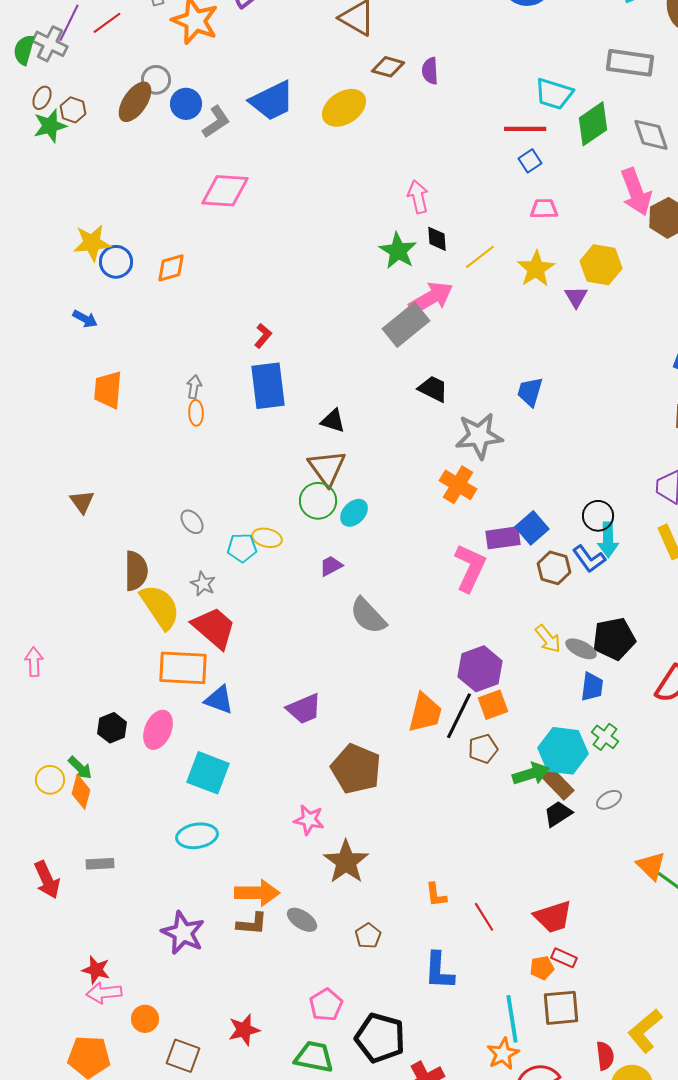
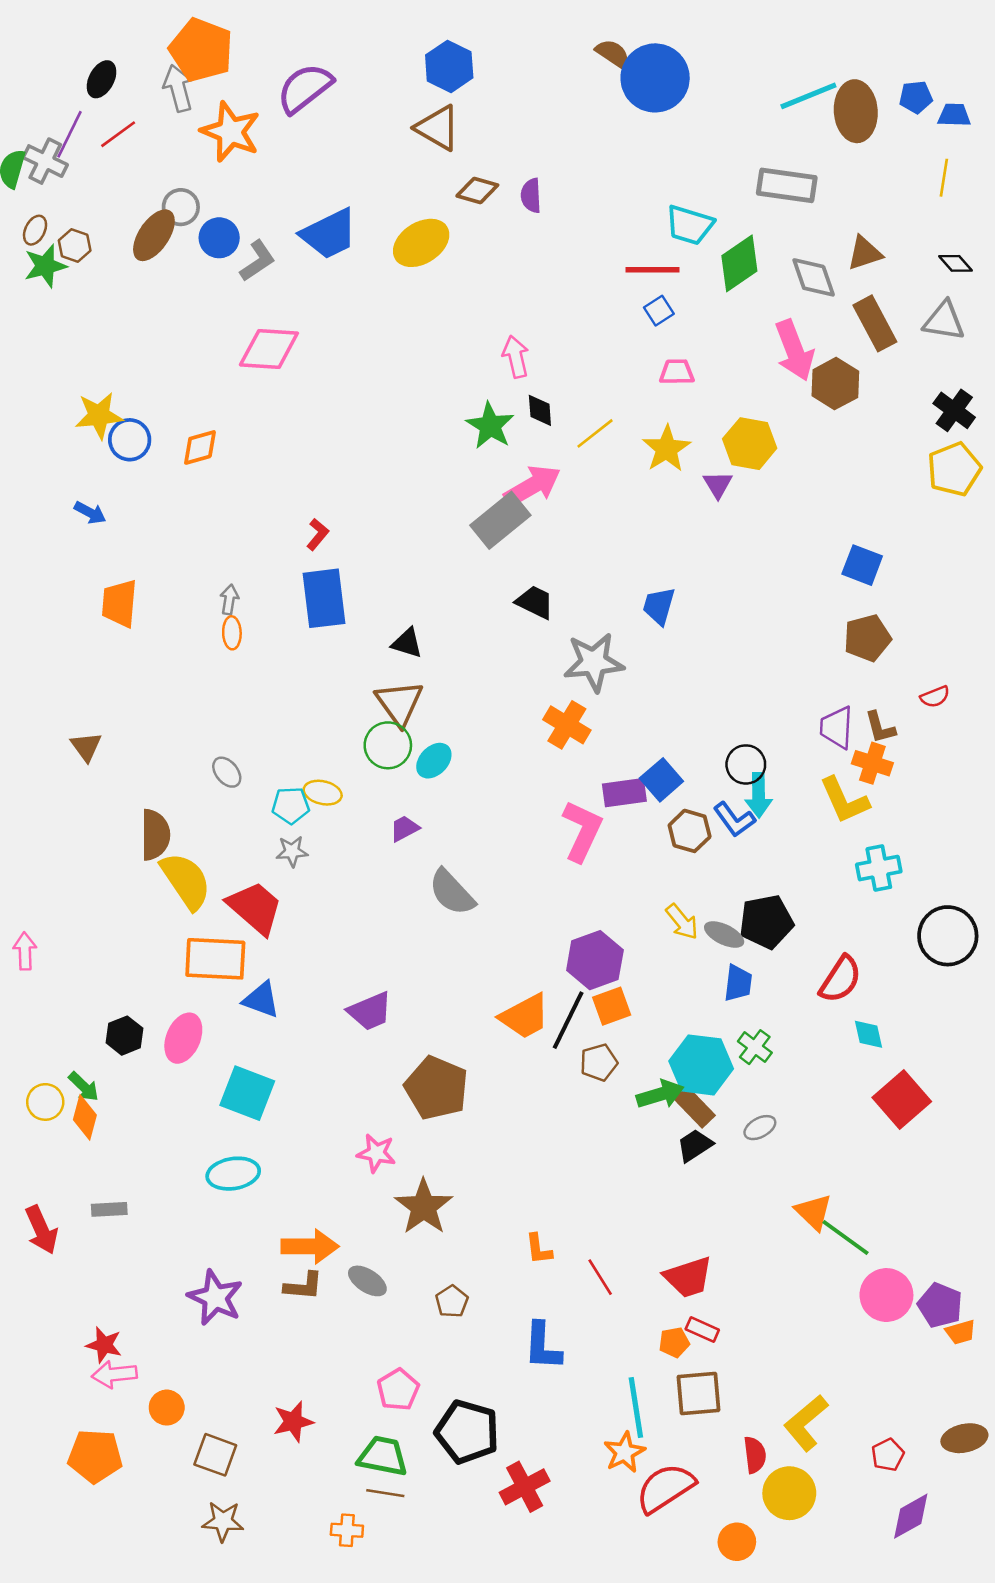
gray star: (203, 584) -> (292, 851), moved, turned -30
orange trapezoid: (425, 713) -> (525, 1016), turned 48

